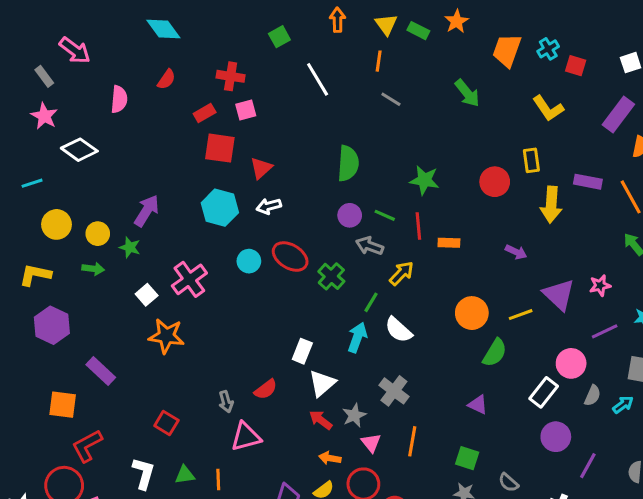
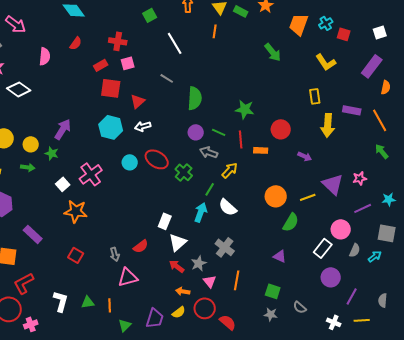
gray line: (391, 99) -> (167, 78), moved
red circle: (495, 182) -> (281, 129), moved
red square: (166, 423) -> (76, 255), moved

